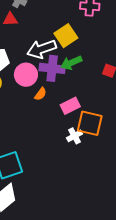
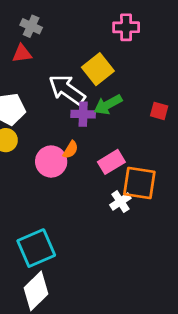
white arrow: (42, 49) -> (67, 90), turned 60
purple cross: (52, 68) -> (83, 114), size x0.7
pink circle: (26, 75) -> (51, 162), moved

